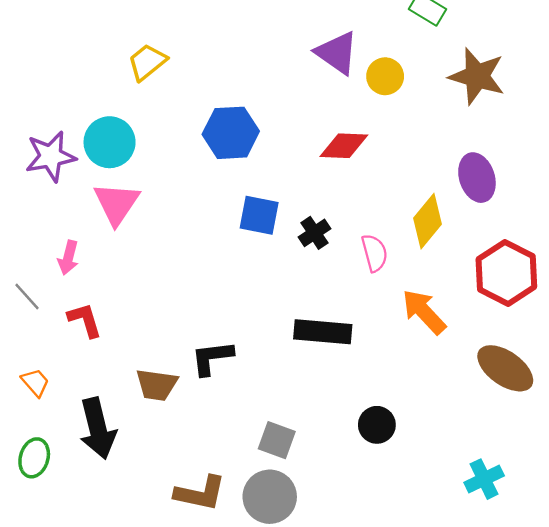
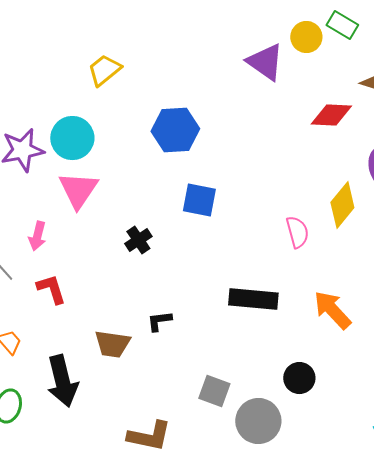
yellow circle: (385, 76) -> (306, 37), moved
red diamond: (344, 146) -> (331, 115), moved
black cross: (314, 233) -> (138, 240), moved
orange arrow: (424, 312) -> (332, 310), moved
black L-shape: (212, 358) -> (159, 321), size x0.7
gray circle: (270, 497) -> (258, 421), moved

